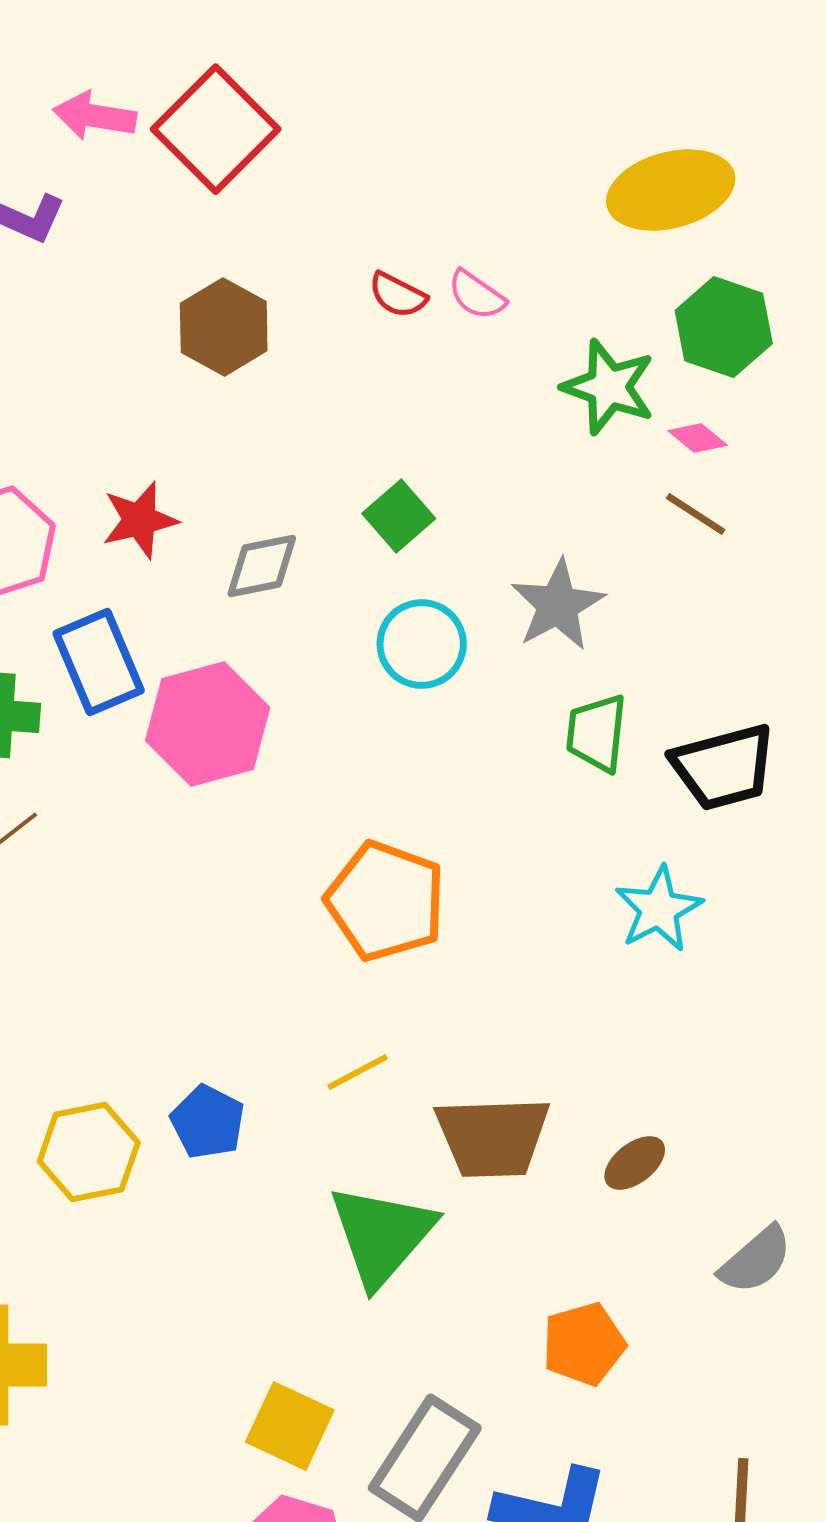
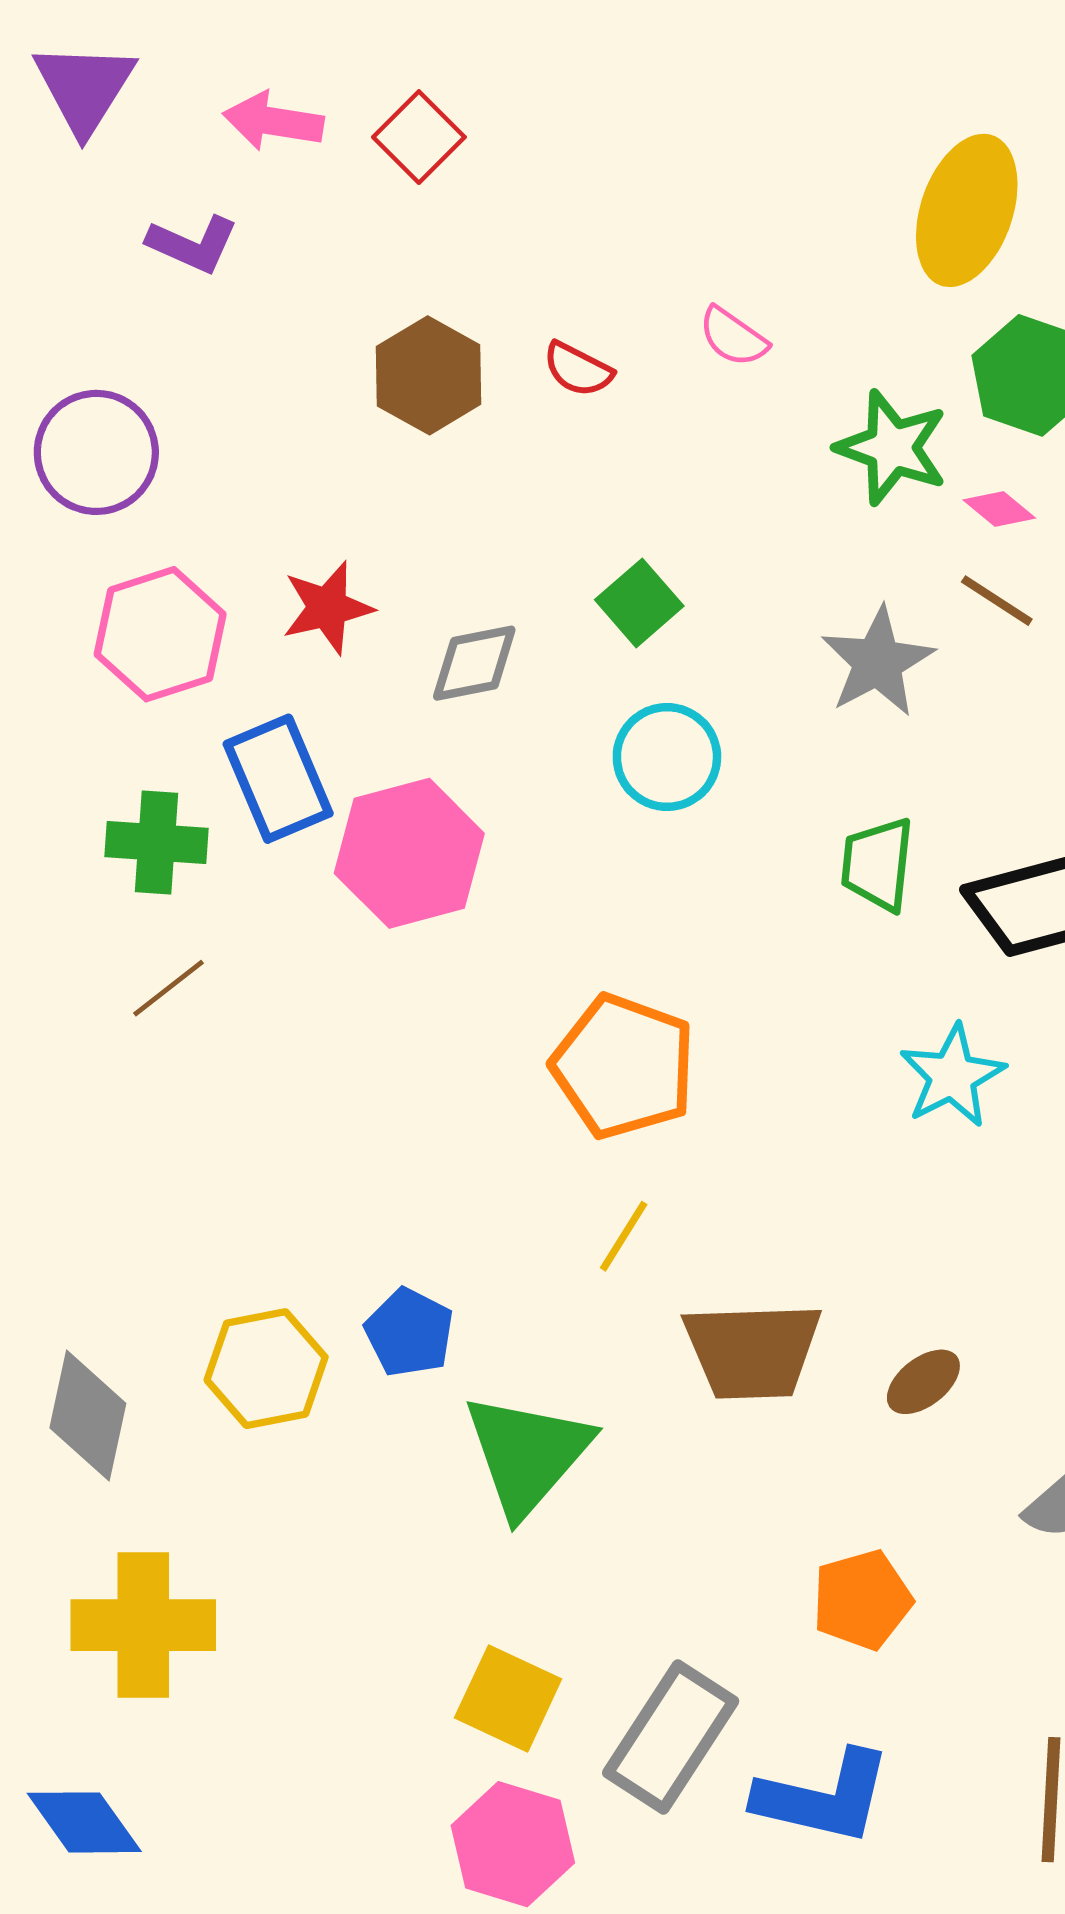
red square: (216, 129) -> (419, 137), size x0.6
yellow ellipse: (671, 190) -> (967, 210), turned -56
red semicircle: (398, 295) -> (578, 369), moved
gray star: (558, 605) -> (878, 662), moved
yellow line: (358, 1072) -> (624, 1236), moved, turned -30
green triangle: (382, 1235) -> (527, 1454), moved

